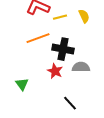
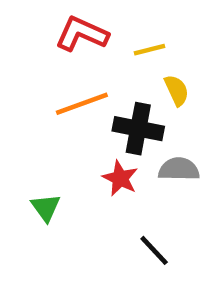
yellow semicircle: (84, 16) -> (177, 90), moved
yellow line: (60, 17) -> (150, 50), moved

